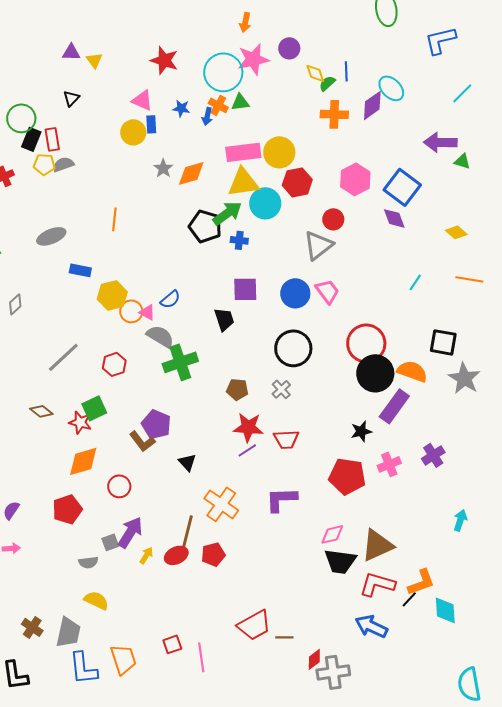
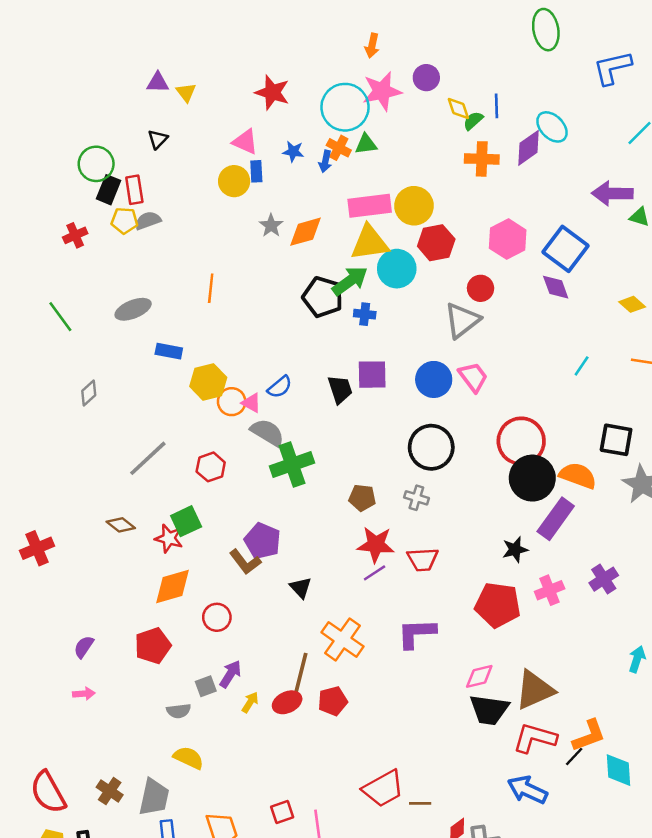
black trapezoid: (224, 319) -> (340, 389), moved
gray cross: (281, 389) -> (416, 498), turned -30
purple arrow: (130, 532) -> (230, 674), size x0.7

